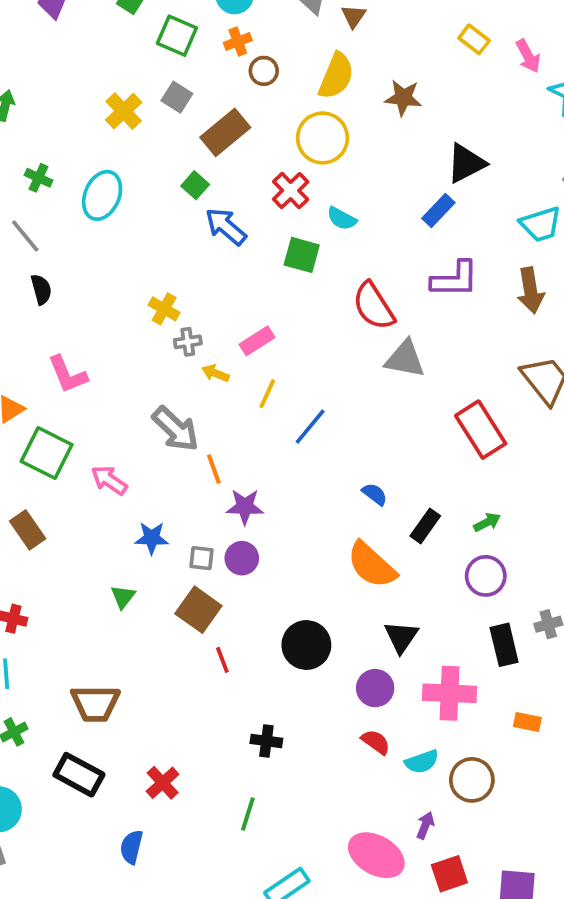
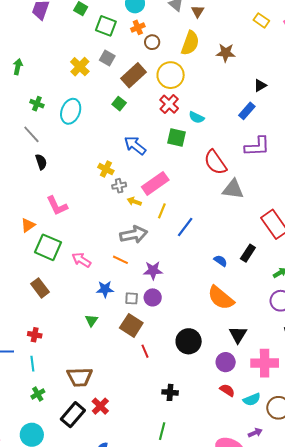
yellow circle: (323, 138) -> (171, 75), moved
black triangle: (466, 163) -> (260, 85), size x0.6
blue arrow: (226, 227) -> (135, 145), moved
pink rectangle: (257, 341) -> (155, 183), size x1.5
gray arrow: (176, 429) -> (134, 234), moved, turned -52
orange line: (214, 469) -> (120, 260), moved, turned -42
black rectangle: (425, 526) -> (248, 253), moved
black rectangle: (79, 775) -> (73, 415), turned -75
red cross: (163, 783) -> (100, 406), moved
purple arrow: (425, 825) -> (255, 433), turned 48

